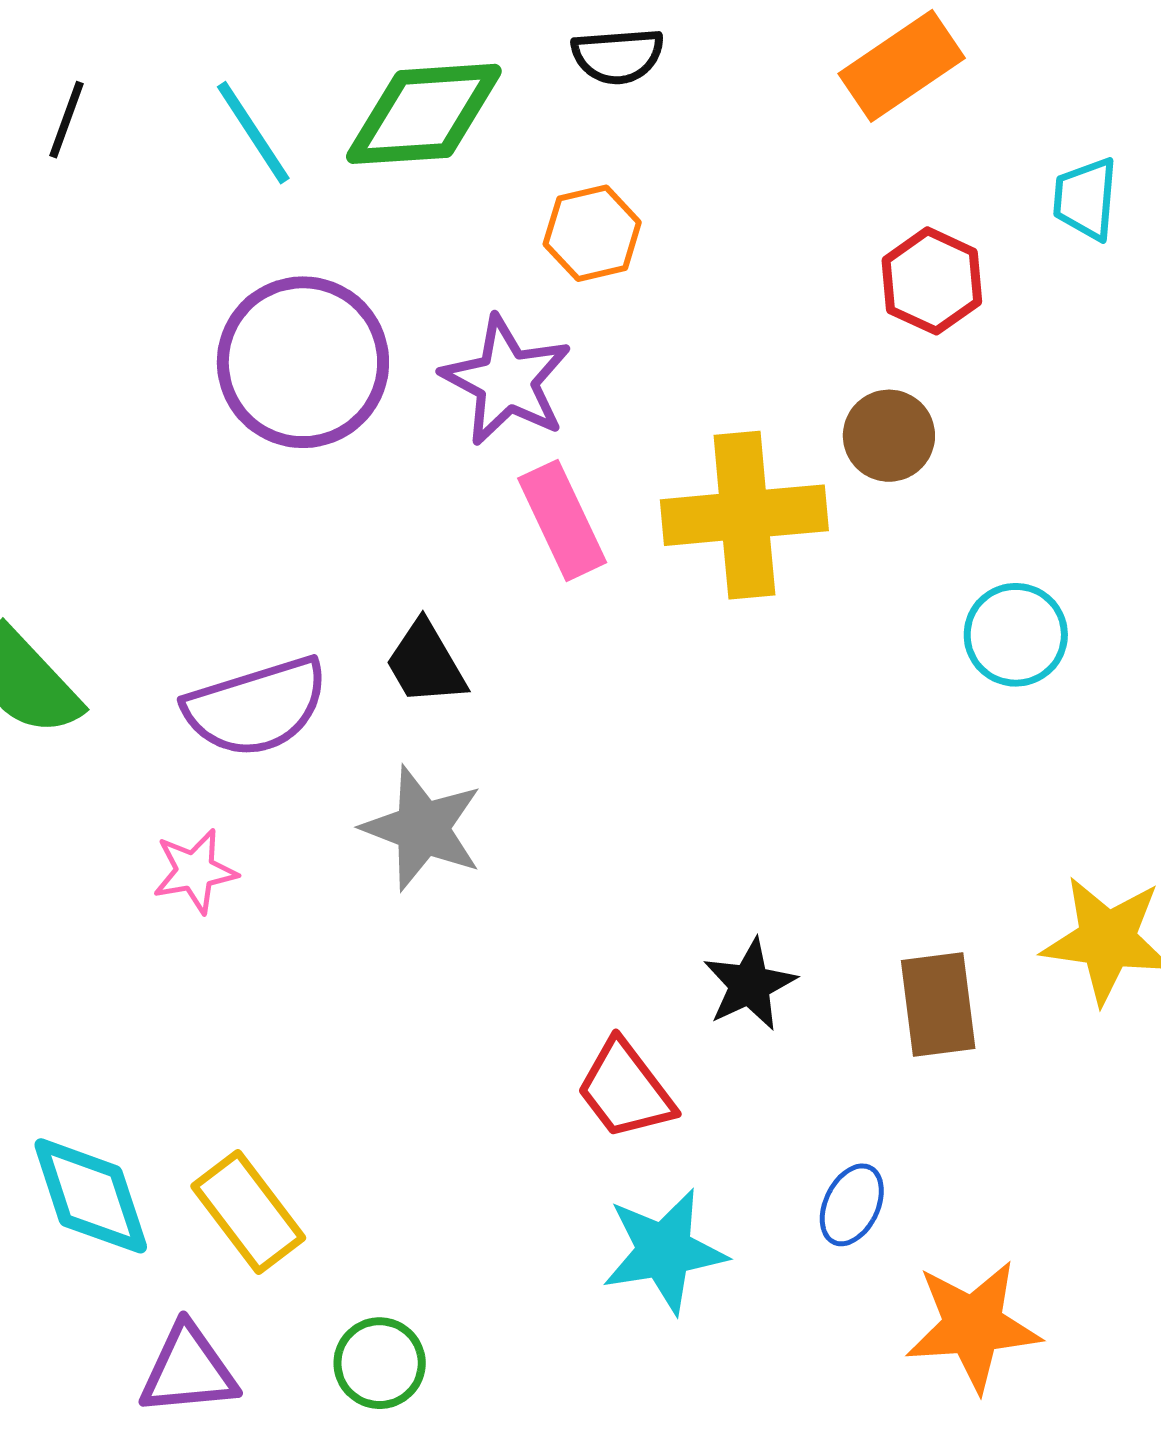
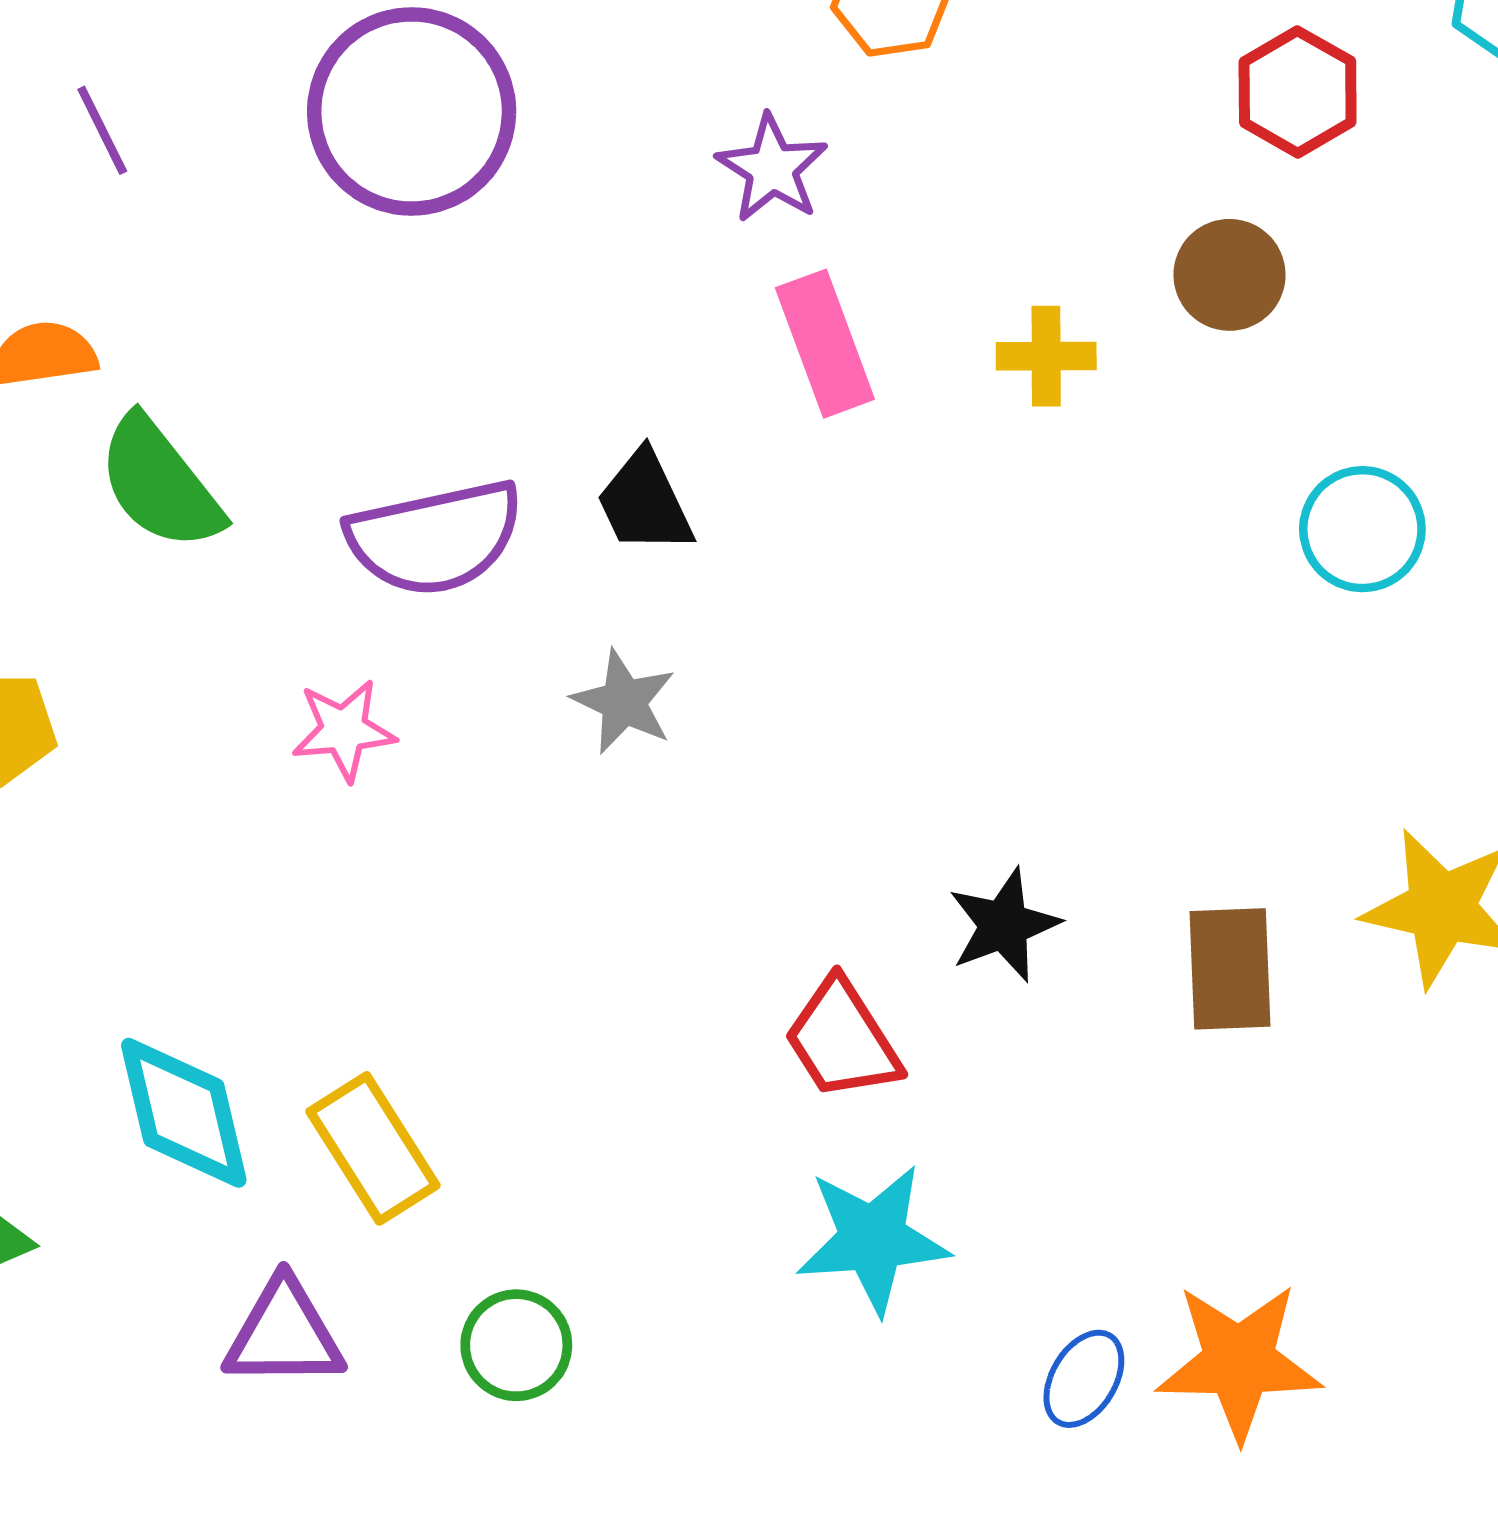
purple circle: (303, 362) -> (412, 111), moved
purple star: (507, 381) -> (772, 169), size x0.7
yellow cross: (744, 515) -> (1046, 356), size x0.5
gray star: (422, 828) -> (624, 702), size x0.7
blue ellipse: (852, 1205) -> (1084, 1379), moved

